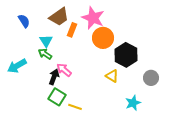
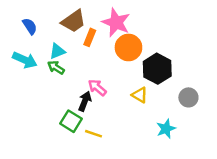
cyan triangle: (46, 41) -> (57, 51), turned 40
cyan arrow: (17, 66) -> (25, 60), moved, turned -126
pink arrow: (64, 70) -> (97, 87), moved
black arrow: (54, 77) -> (85, 101), moved

